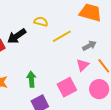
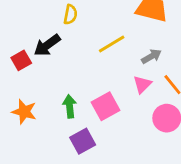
yellow semicircle: (41, 22) -> (70, 15), moved, turned 88
pink square: (67, 87) -> (105, 106), moved

